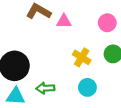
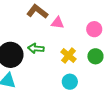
green arrow: (45, 88) -> (36, 48), moved

